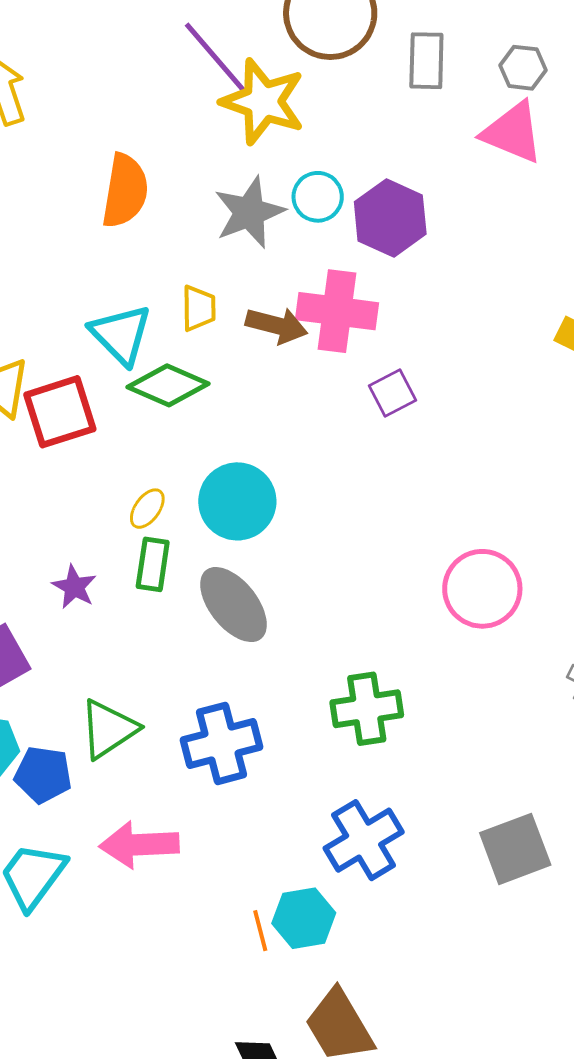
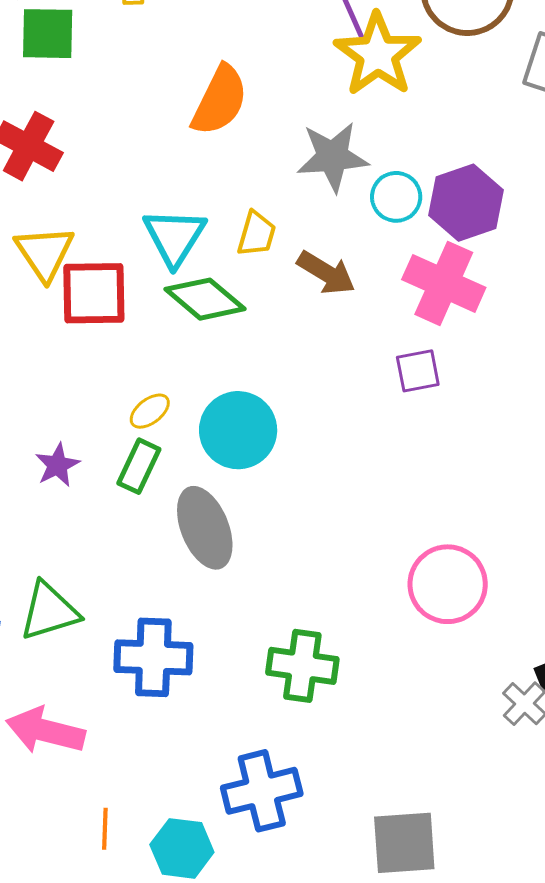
cyan circle: (318, 197) -> (396, 197), moved
pink cross: (337, 311) -> (444, 283), moved
orange line: (260, 931) -> (105, 829), moved

